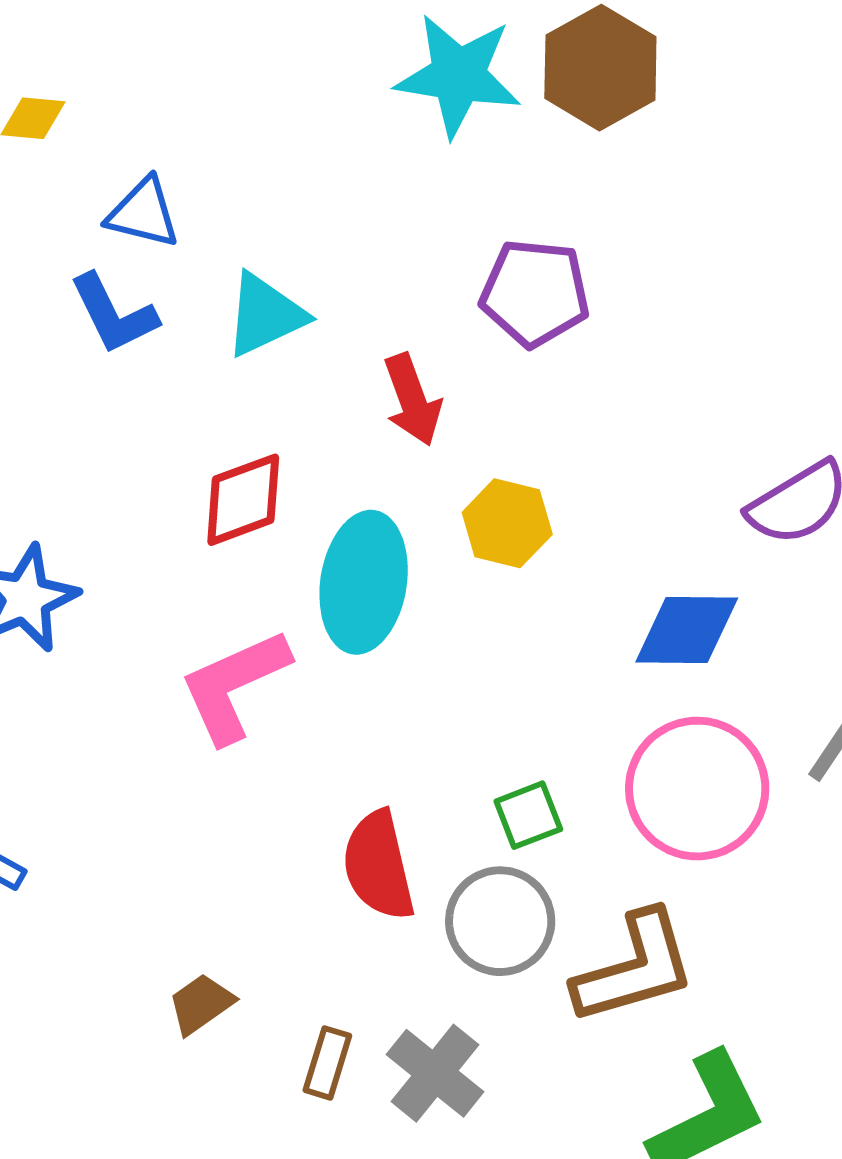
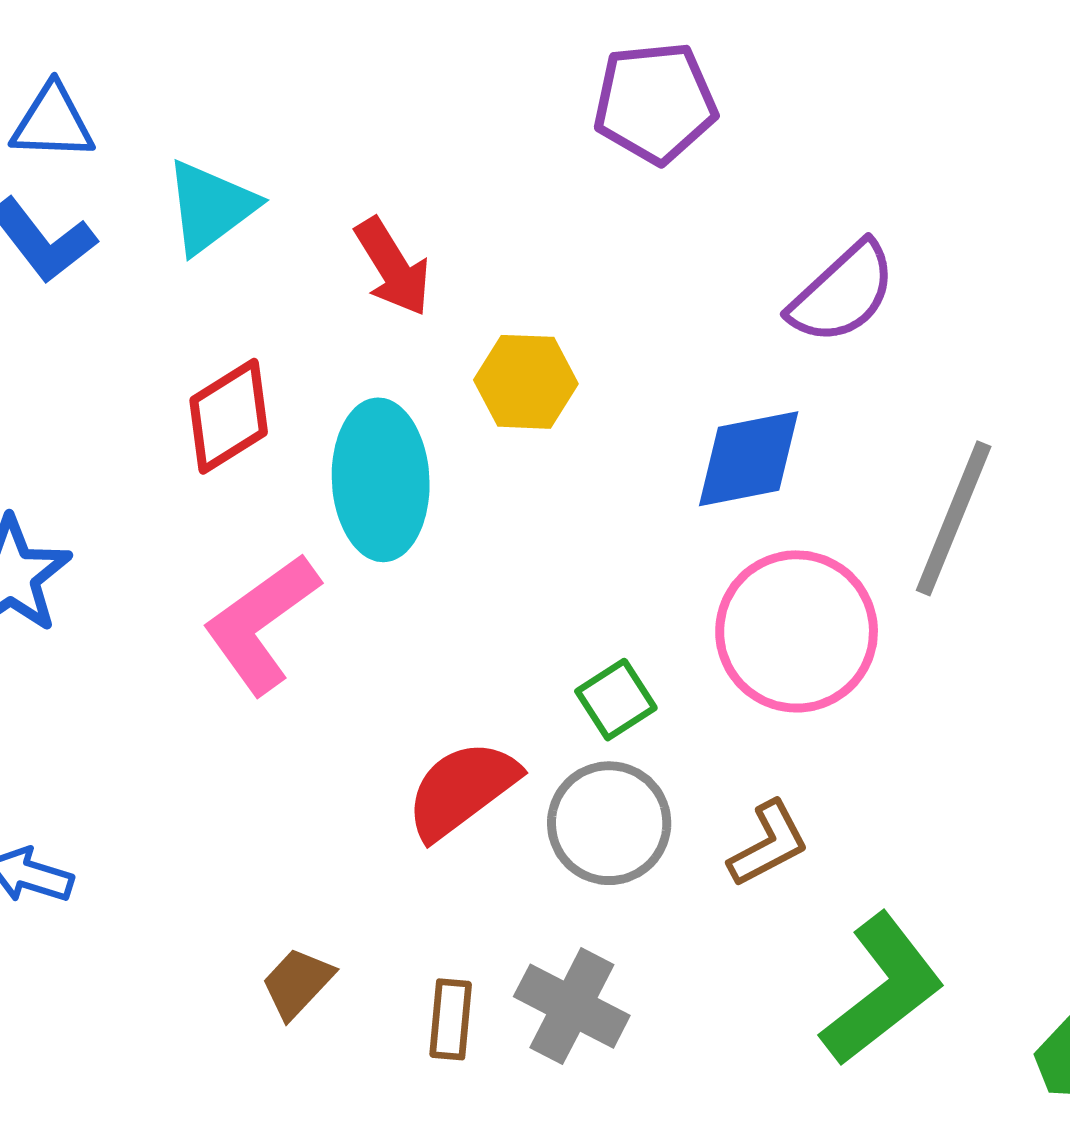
purple pentagon: (535, 293) -> (655, 103), moved
red semicircle: (378, 866) -> (462, 790), turned 78
brown L-shape: (635, 968) -> (768, 844), size x0.6

